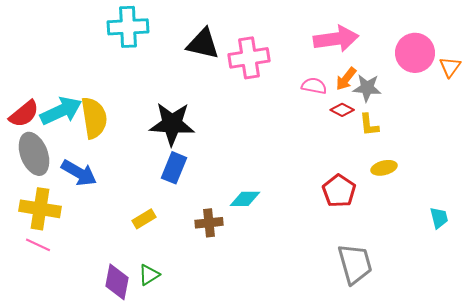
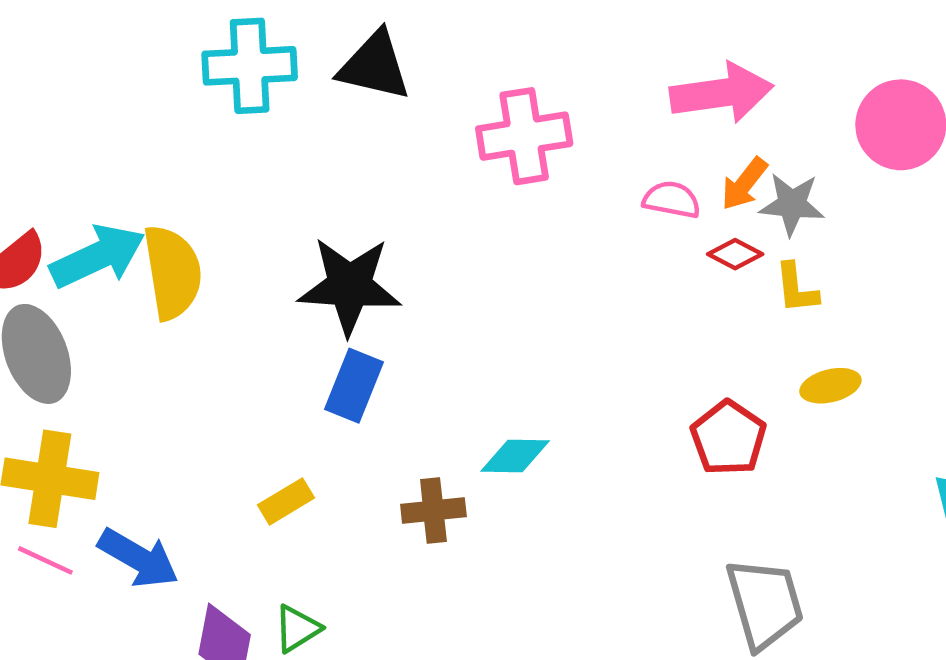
black triangle: (203, 44) -> (374, 66), moved
blue arrow: (79, 173) -> (138, 558), moved

